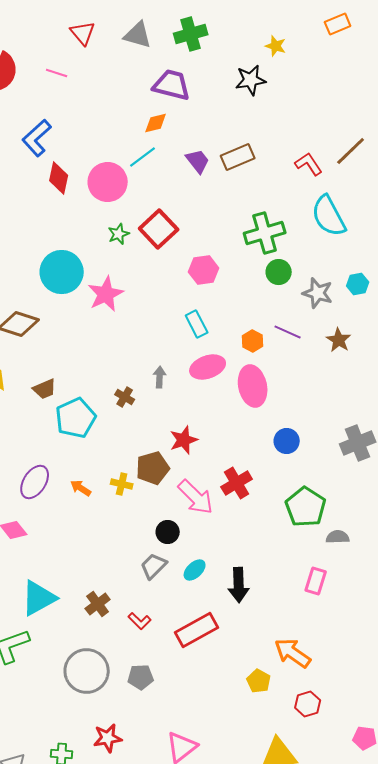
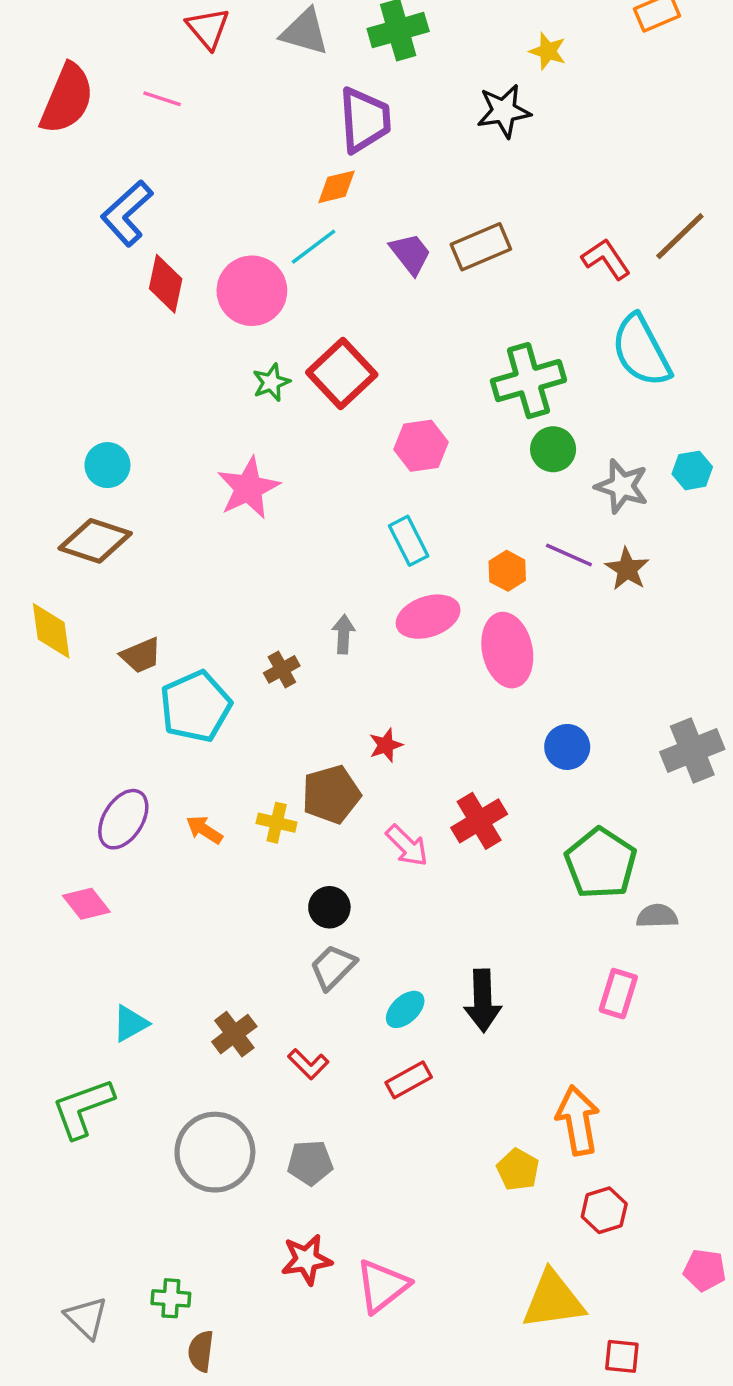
purple trapezoid: (172, 85) -> (365, 120), turned 72
cyan circle: (62, 272) -> (107, 465), moved, size x0.6
brown star: (339, 340) -> (627, 569), moved
brown cross: (125, 397) -> (282, 669), turned 30
red star: (184, 440) -> (386, 745), size x0.7
pink arrow: (196, 497) -> (407, 846), size x0.7
black circle: (168, 532) -> (329, 907), moved
cyan ellipse: (195, 570) -> (405, 1009), moved
cyan triangle: (39, 598) -> (130, 1024), size x0.6
red rectangle: (197, 630) -> (409, 1080), size x0.6
orange arrow: (293, 653) -> (578, 1120), turned 45
red star: (108, 738) -> (307, 1260), moved

